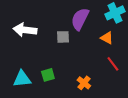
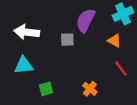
green square: (48, 75) -> (46, 89), moved
cyan triangle: (22, 79) -> (24, 65), moved

